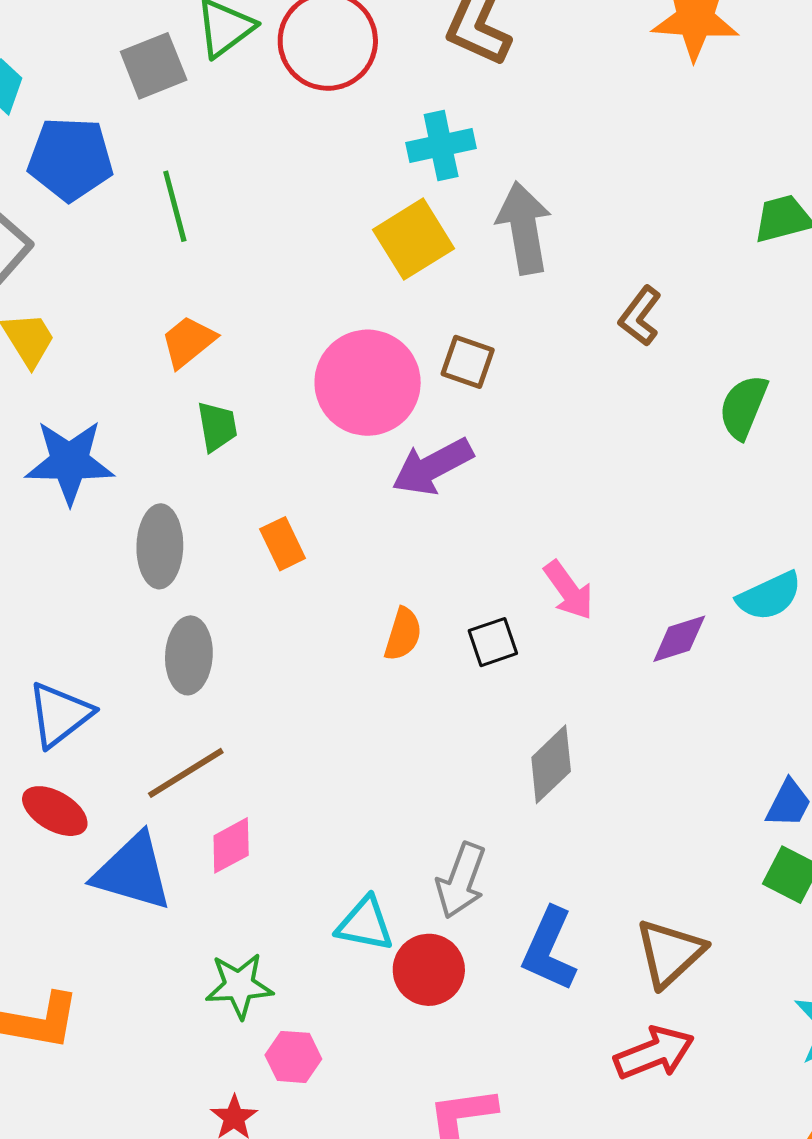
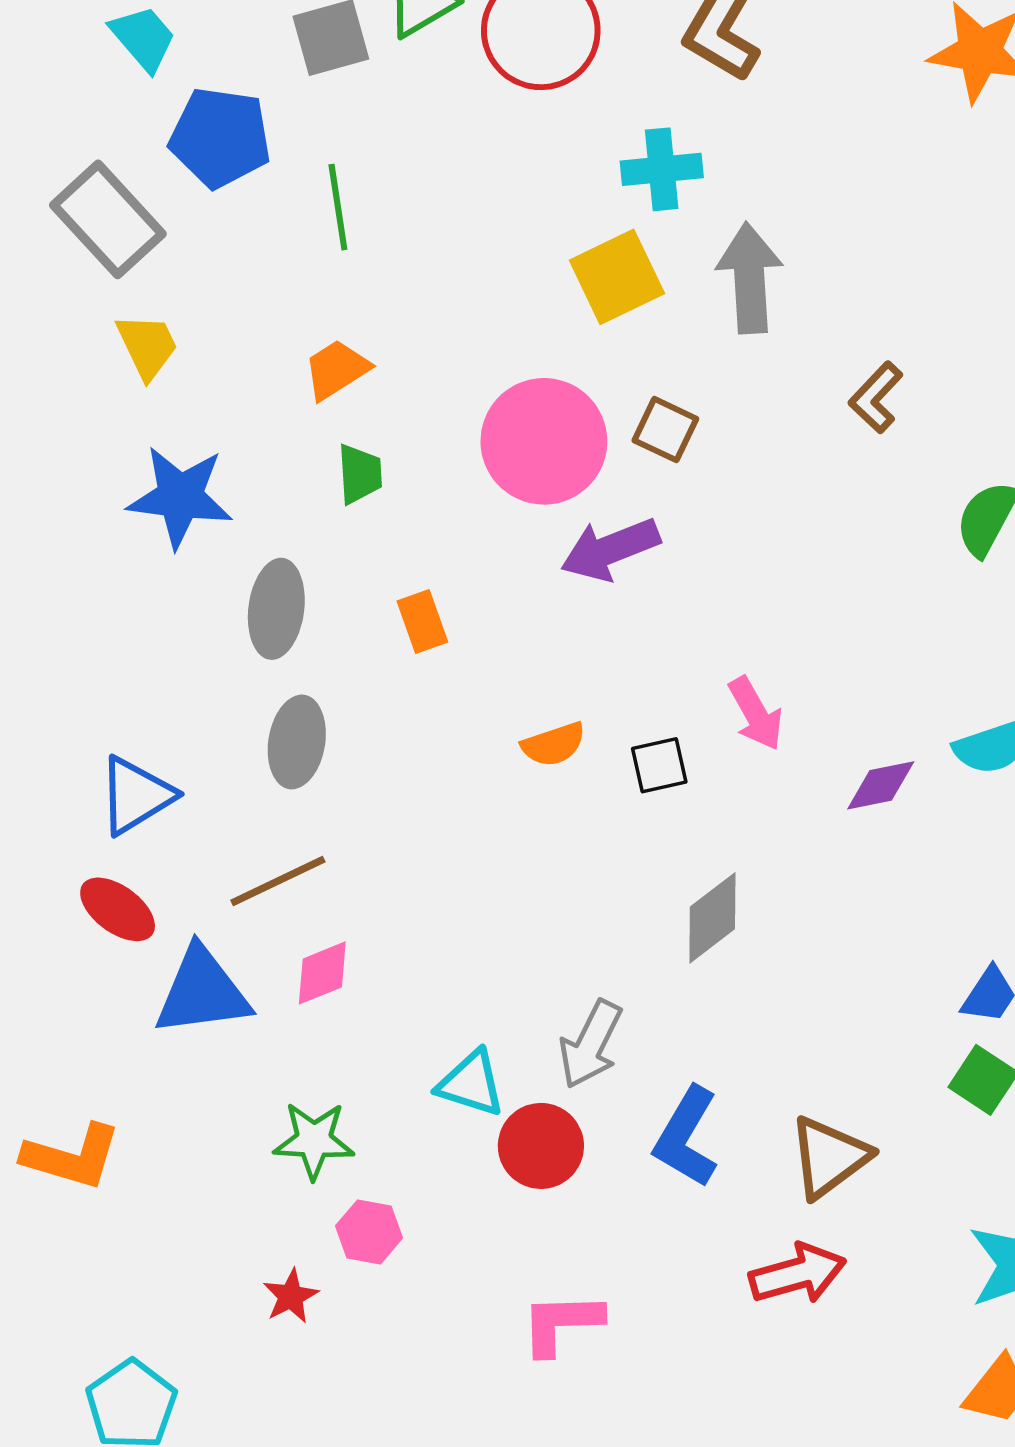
orange semicircle: (403, 634) -> (554, 744), turned 48
blue triangle: (133, 872) -> (202, 992), turned -30

